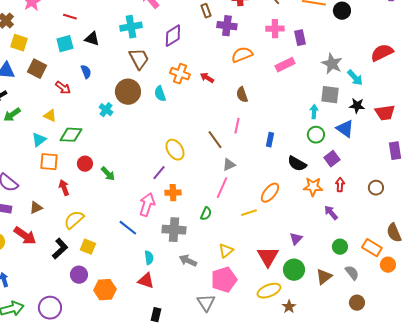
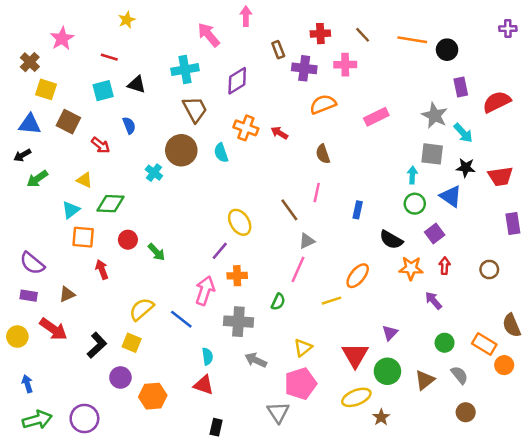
pink cross: (275, 29) -> (345, 65), moved
purple rectangle: (300, 38) -> (461, 87), moved
yellow semicircle: (74, 220) -> (142, 309), moved

